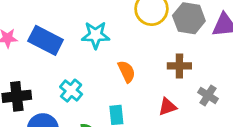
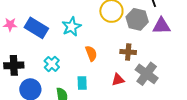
cyan star: (96, 35) -> (71, 27), turned -30
gray cross: (208, 95) -> (147, 74), size x1.6

